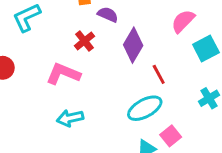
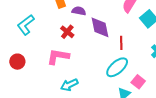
purple diamond: (133, 45) -> (100, 27), turned -30
red line: (159, 74) -> (121, 43), turned 40

